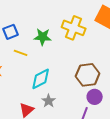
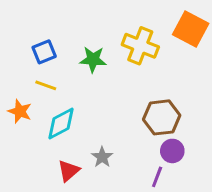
yellow line: (21, 53) -> (46, 85), moved
cyan diamond: (41, 79) -> (61, 124), moved

